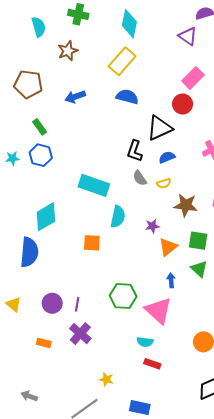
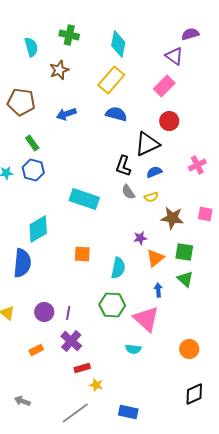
pink rectangle: (193, 78) -> (164, 86), moved
cyan semicircle: (118, 217) -> (118, 268), moved
orange rectangle: (44, 343) -> (36, 350), turned -40
red rectangle: (152, 364) -> (82, 368), moved, turned -35

